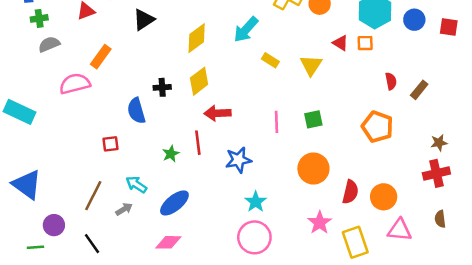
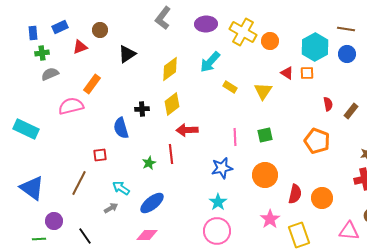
blue star: (238, 160) -> (222, 168), moved
brown line: (93, 196) -> (79, 183), moved
pink triangle: (400, 230) -> (349, 231), moved

